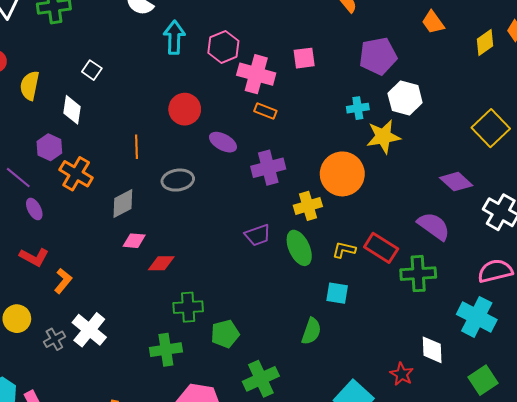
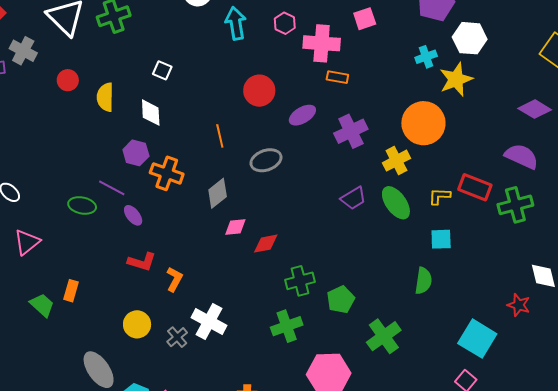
pink hexagon: (223, 47) -> (285, 23), size x0.7
purple ellipse: (223, 142) -> (302, 115), turned -48

